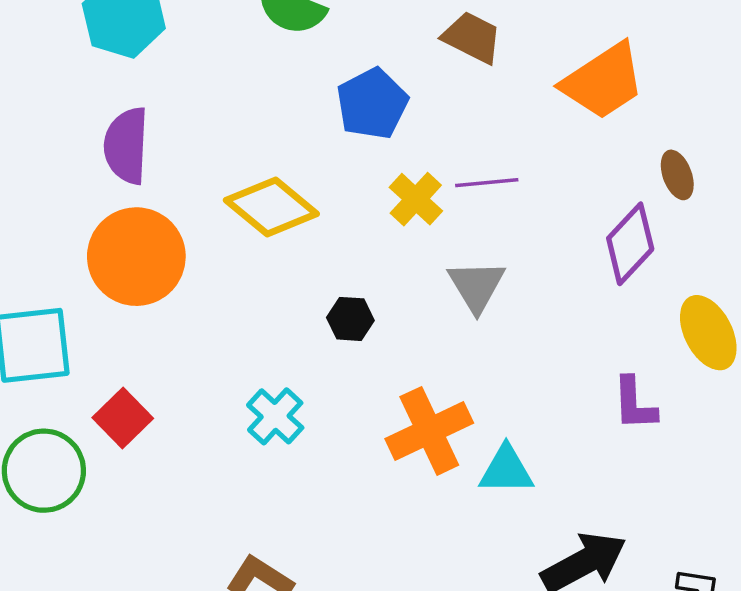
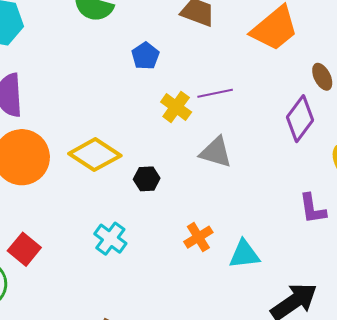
blue pentagon: (372, 104) -> (145, 56), size x0.7
yellow diamond: (271, 207) -> (95, 155), moved
gray triangle: (476, 286) -> (216, 152), turned -36
orange cross: (429, 431) -> (198, 237), size x0.6

